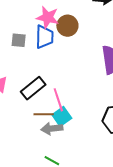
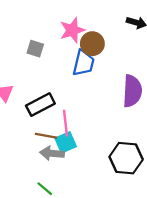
pink star: (48, 17) -> (72, 30), turned 30
blue trapezoid: (44, 37) -> (83, 63), moved

